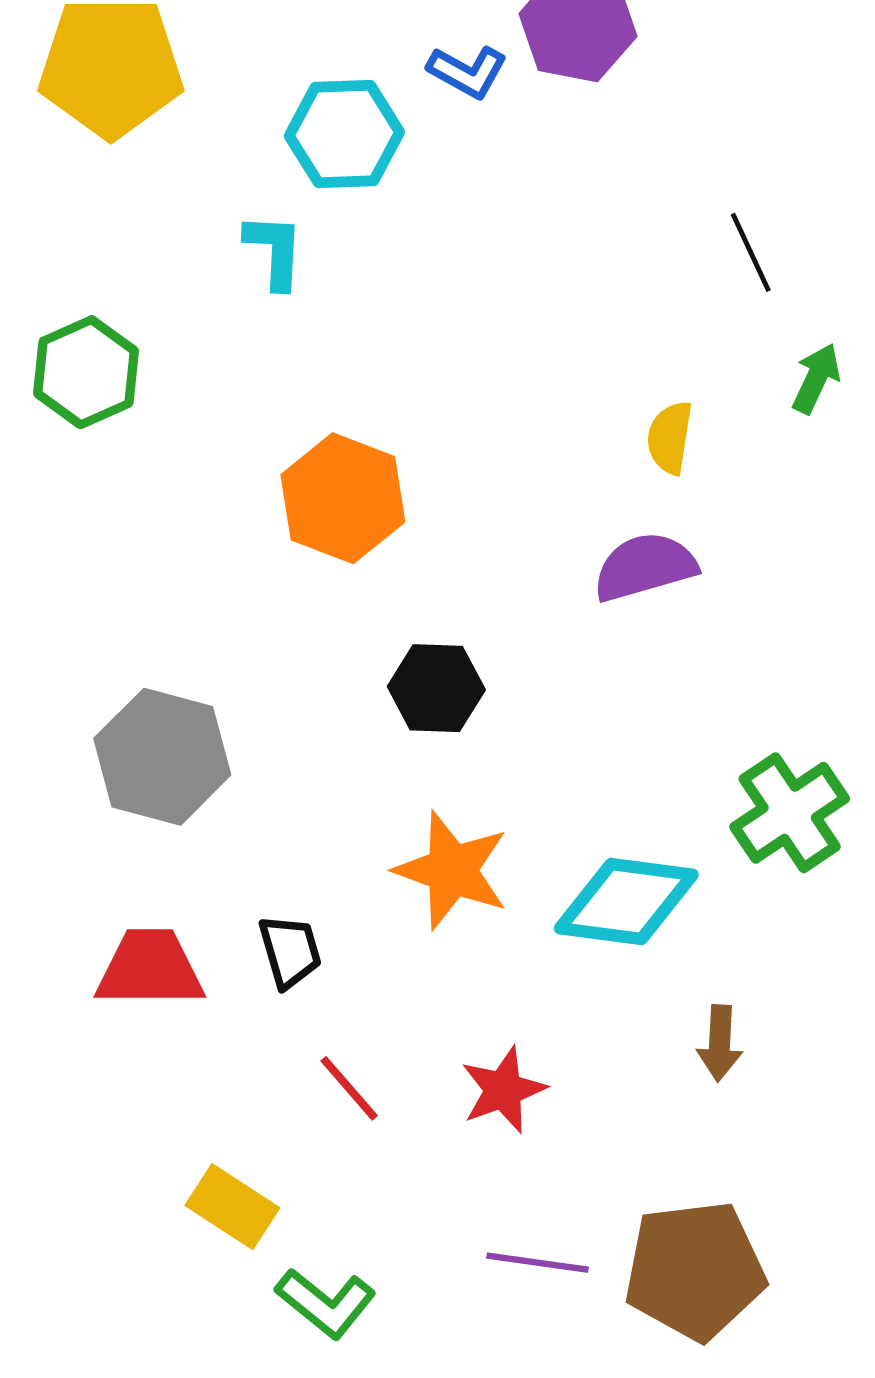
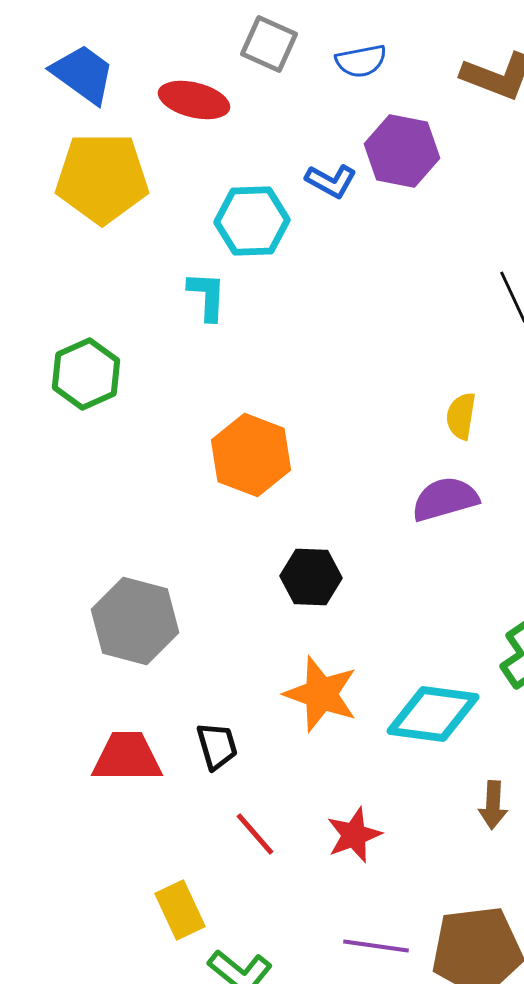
yellow rectangle: (232, 1207) -> (180, 910), turned 32

